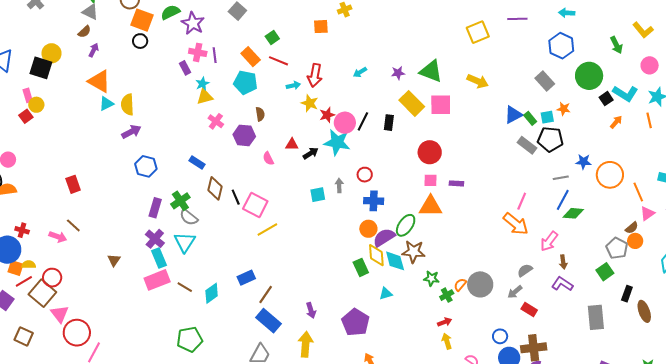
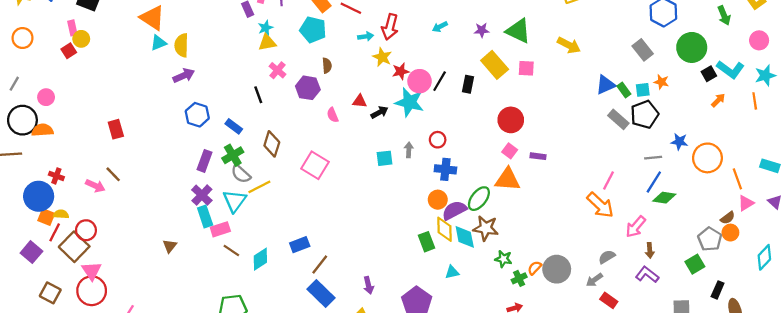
pink square: (441, 105) -> (526, 68), size x0.7
black pentagon: (550, 139) -> (645, 114), turned -30
blue rectangle: (197, 163) -> (234, 126), moved
pink square: (431, 180) -> (510, 151), turned 32
black line: (236, 197) -> (258, 95), moved
yellow line: (267, 230) -> (259, 187), moved
brown triangle: (114, 260) -> (170, 246), moved
pink rectangle: (157, 280) -> (220, 229), moved, size x0.7
red line: (24, 281) -> (55, 232), turned -36
red circle: (77, 333) -> (92, 291), moved

